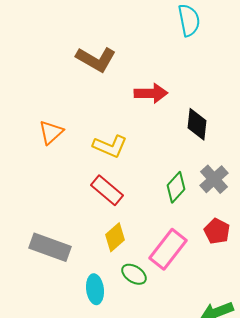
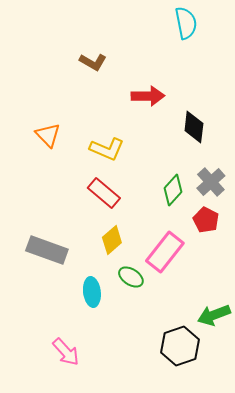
brown L-shape: (96, 59) -> (93, 62), size x0.7
orange triangle: (51, 132) -> (48, 135), turned -32
red pentagon: (217, 231) -> (206, 220), moved

